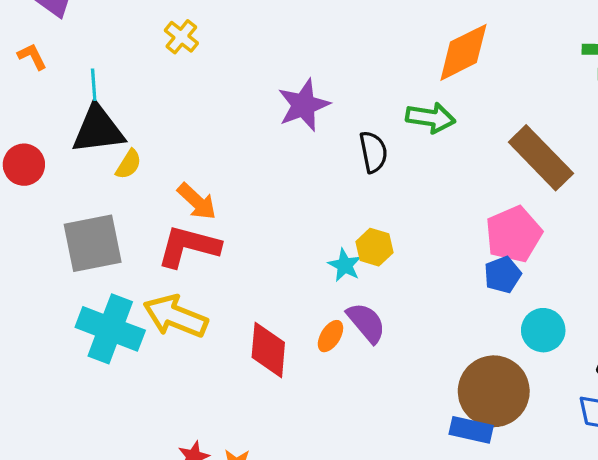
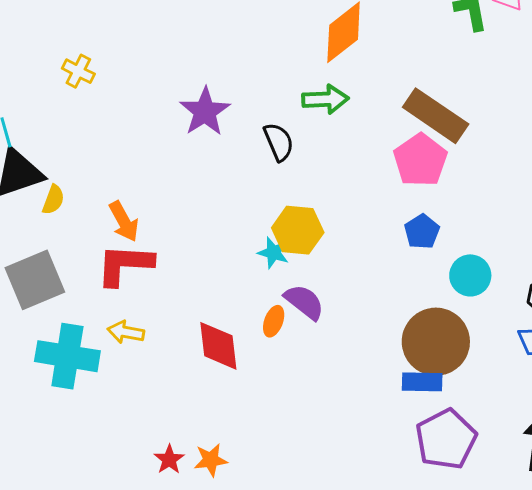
orange arrow: (197, 201) -> (124, 221), turned 30
pink pentagon: (514, 234) -> (420, 160), moved
yellow hexagon: (374, 247) -> (298, 230), size x1.4
yellow arrow: (175, 316) -> (126, 332), size x0.6

